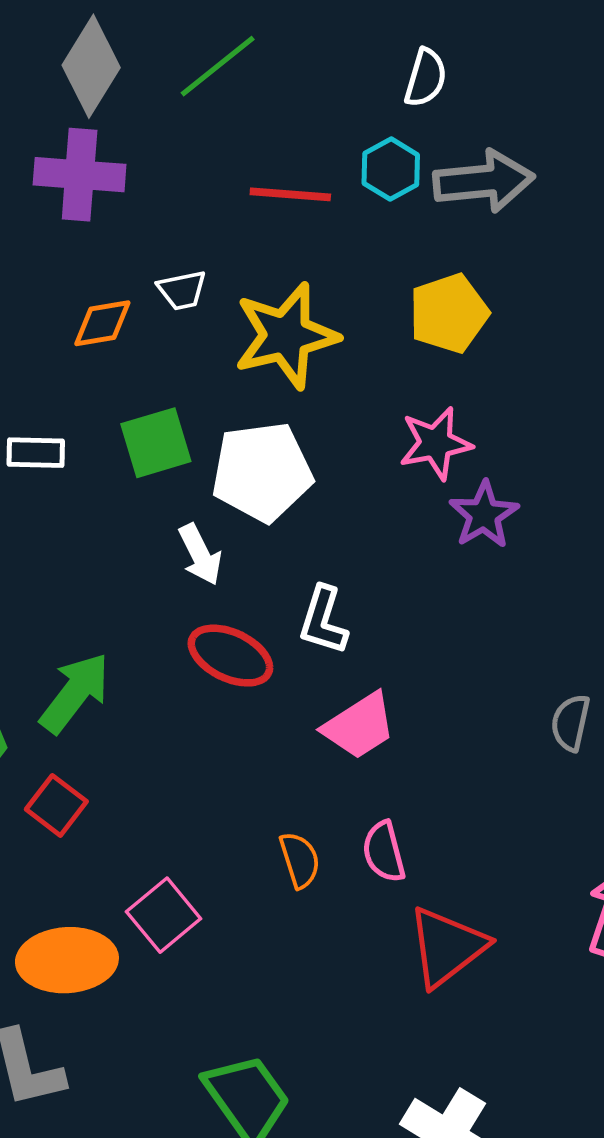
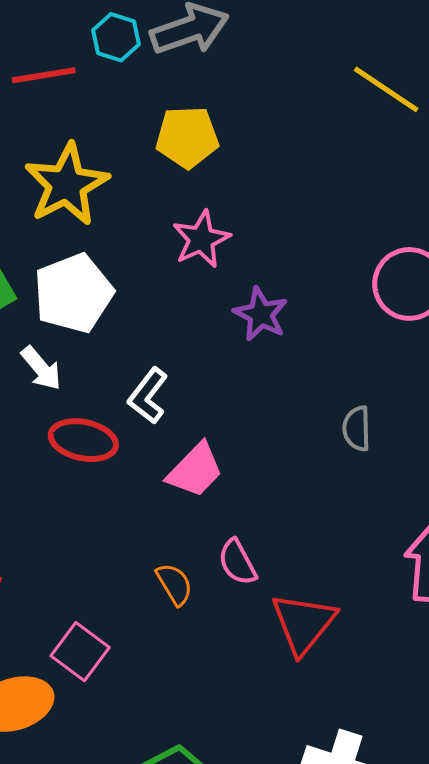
yellow pentagon: (449, 313) -> (187, 137), turned 30
purple star: (484, 515) -> (261, 314), moved
white L-shape: (323, 620) -> (148, 396), turned 34

